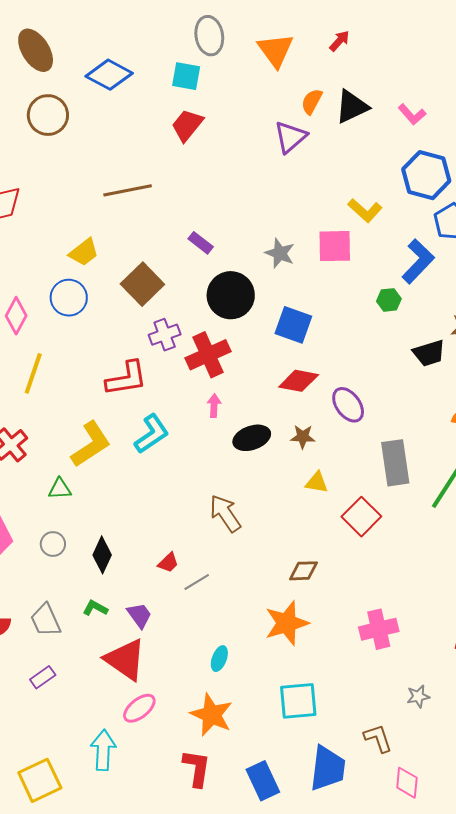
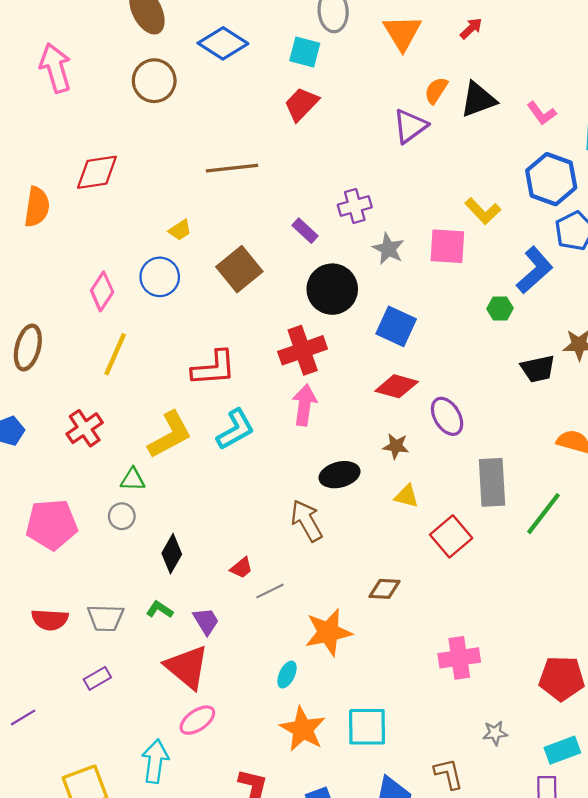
yellow trapezoid: (84, 252) -> (180, 230), size x0.7
purple cross: (165, 335) -> (355, 206), moved
pink arrow: (214, 406) -> (304, 405), size x1.6
black ellipse: (252, 438) -> (340, 475), moved
gray circle: (53, 544) -> (122, 516), moved
gray trapezoid: (45, 620) -> (106, 618), turned -69
orange star: (287, 623) -> (328, 632), moved
orange star: (212, 715) -> (303, 729), moved

